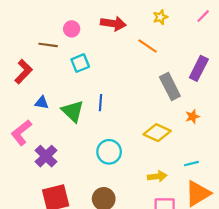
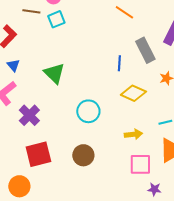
cyan square: (80, 63) -> (56, 19), moved
blue triangle: (42, 103) -> (13, 65), moved, turned 40
blue line: (100, 103) -> (119, 63), moved

